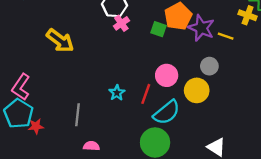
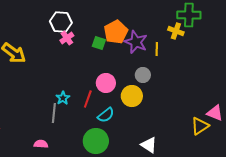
yellow line: (226, 36) -> (157, 49), turned 72
cyan semicircle: (167, 112) -> (106, 115), size x0.7
gray line: (78, 115) -> (54, 113), moved

